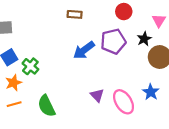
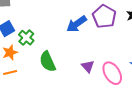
purple pentagon: (113, 41) -> (104, 16), turned -30
green semicircle: (46, 106) -> (48, 62), moved

